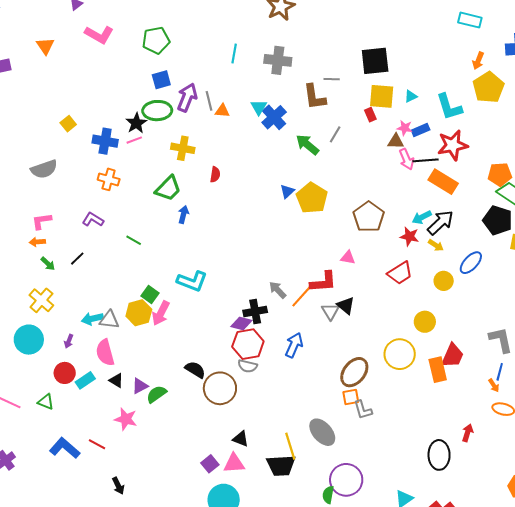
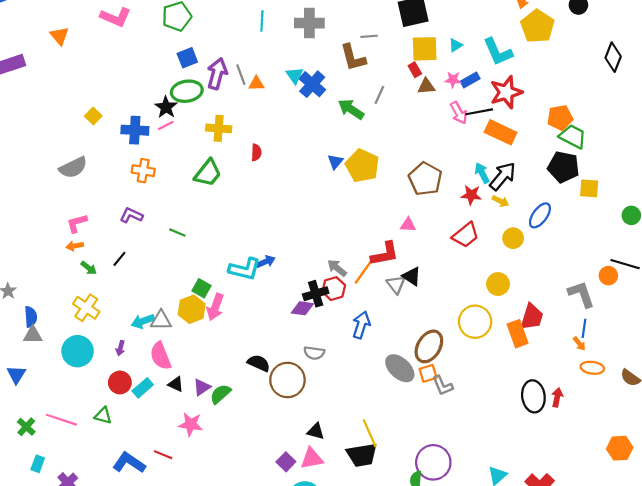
brown triangle: (396, 141) -> (426, 86), moved
blue arrow: (183, 214) -> (266, 262), moved, turned 60
cyan arrow: (422, 217) -> (482, 173), turned 96
red hexagon: (248, 344) -> (334, 289), moved, size x0.7
gray ellipse: (322, 432) -> (400, 368), moved
black ellipse: (439, 455) -> (533, 396), moved

